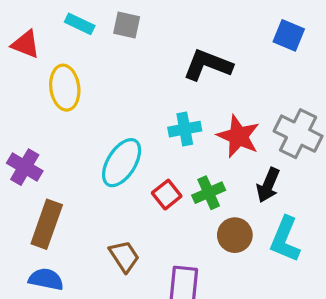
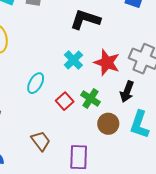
cyan cross: (185, 129) -> (73, 60), turned -30
cyan ellipse: (122, 163) -> (36, 83), size x0.7
green cross: (209, 193) -> (91, 98), turned -30

